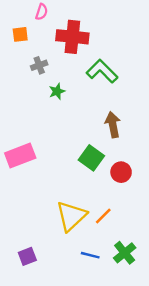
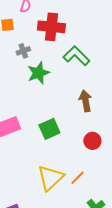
green star: (57, 91) -> (38, 73), size x1.6
green square: (91, 158) -> (49, 129), moved, turned 30

